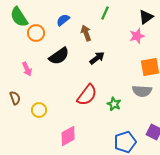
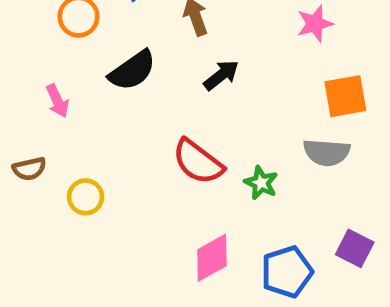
red semicircle: (87, 95) -> (198, 162), turned 90
brown semicircle: (15, 98) -> (29, 169), turned 96
pink diamond: (68, 136) -> (212, 258), moved

